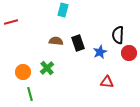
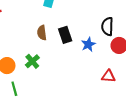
brown semicircle: (56, 41) -> (42, 33), turned -104
red triangle: (107, 82) -> (108, 76), moved

